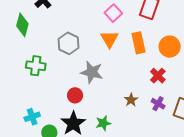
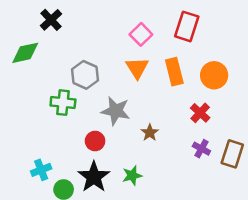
green diamond: (22, 25) -> (25, 53), turned 65
green cross: (36, 66) -> (63, 103), moved
brown star: (131, 100) -> (150, 133), moved

